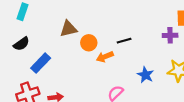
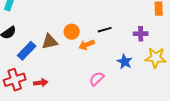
brown triangle: (68, 29) -> (50, 42), moved
purple cross: (170, 35) -> (141, 34), moved

